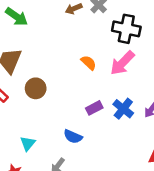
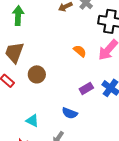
green arrow: (17, 17) -> (18, 16), turned -120
cyan triangle: (28, 143) -> (32, 121), turned -40

